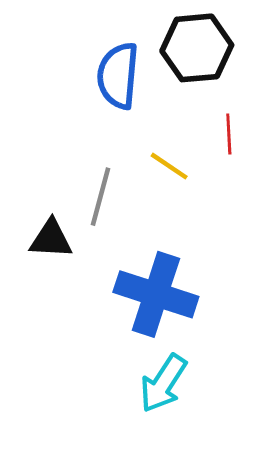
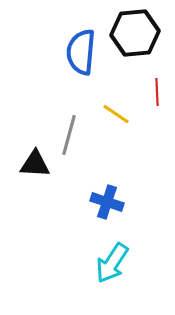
blue cross: (156, 294) -> (107, 202), size x0.6

